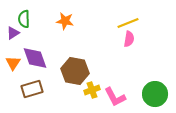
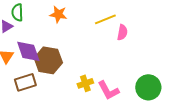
yellow line: (128, 23) -> (105, 19), moved
brown hexagon: (75, 71) -> (48, 60), moved

